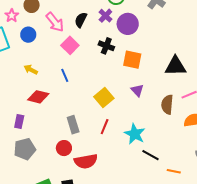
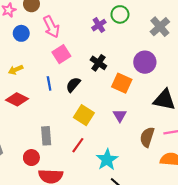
purple cross: (105, 16) -> (99, 25), moved
black semicircle: (81, 20) -> (73, 85), moved
purple circle: (128, 24) -> (145, 62), moved
yellow arrow: (31, 70) -> (16, 70), turned -64
yellow square: (104, 98) -> (84, 115), turned -30

